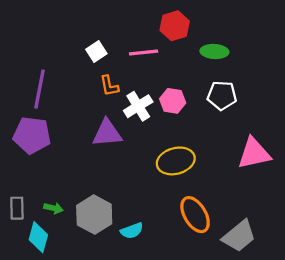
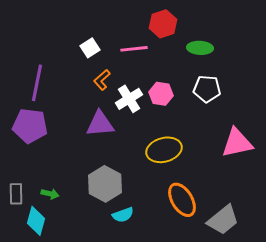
orange L-shape: (109, 86) -> (102, 80), turned 60
gray hexagon: (94, 215) -> (105, 184), moved

